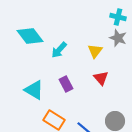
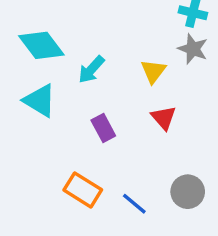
cyan triangle: (34, 90) -> (40, 100), moved

